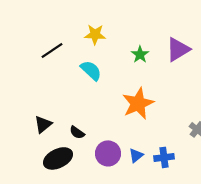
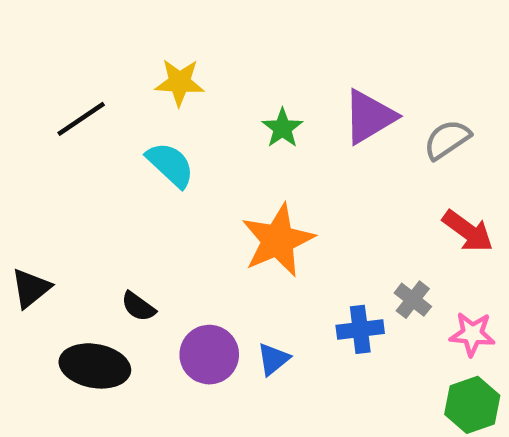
black triangle: (43, 124) -> (31, 288), moved
blue cross: (164, 157) -> (360, 329), moved
black ellipse: (58, 158) -> (95, 366), turned 36

